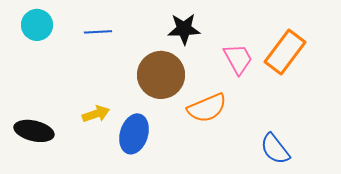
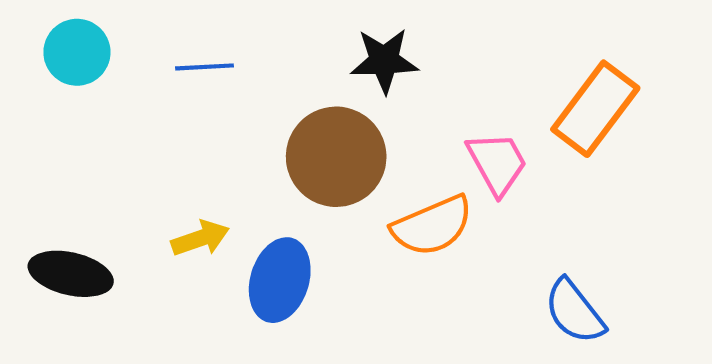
pink trapezoid: (238, 59) -> (497, 163), moved

